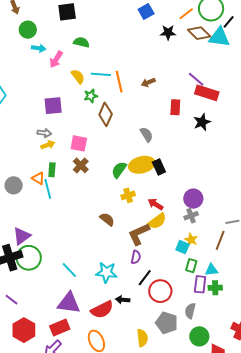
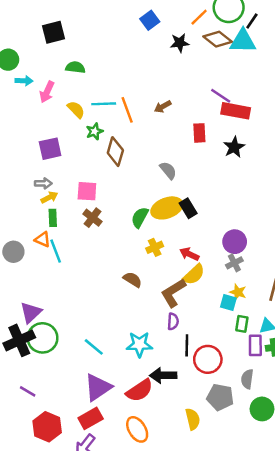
green rectangle: (52, 170) -> (53, 218), moved
black line: (145, 278) -> (187, 345), turned -30
black arrow: (123, 300) -> (163, 375), size x1.5
purple triangle: (69, 303) -> (98, 387), turned -35

